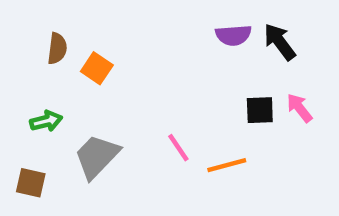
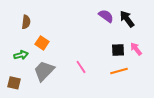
purple semicircle: (233, 35) -> (106, 16), turned -140
orange square: (97, 68) -> (42, 43), moved
orange line: (227, 165) -> (119, 71), moved

